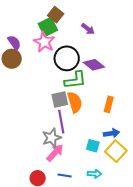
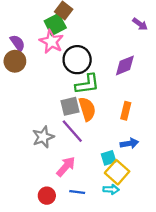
purple arrow: (88, 29) -> (140, 24), moved
purple diamond: (94, 65) -> (125, 65), moved, turned -60
purple line: (61, 122) -> (72, 131), turned -30
gray star: (52, 138) -> (43, 137), moved
cyan square: (93, 146) -> (109, 158), turned -32
yellow square: (116, 151) -> (117, 172), moved

